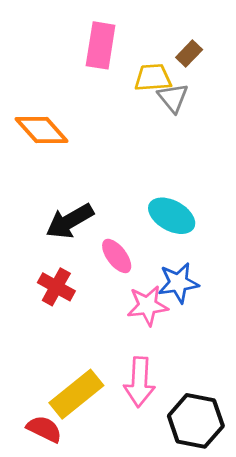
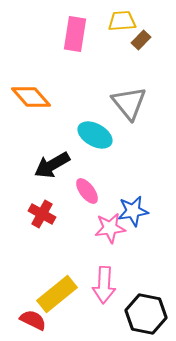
yellow trapezoid: (153, 78) -> (122, 21), moved
gray triangle: (173, 98) -> (129, 103), moved, size x1.5
cyan ellipse: (172, 216) -> (95, 135), moved

